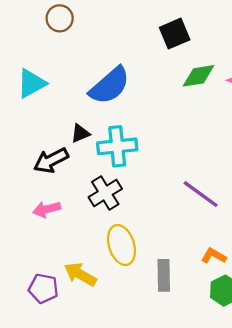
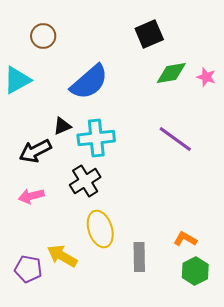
brown circle: (60, 18) -> (43, 36), moved
purple line: (201, 194) -> (175, 139), moved

